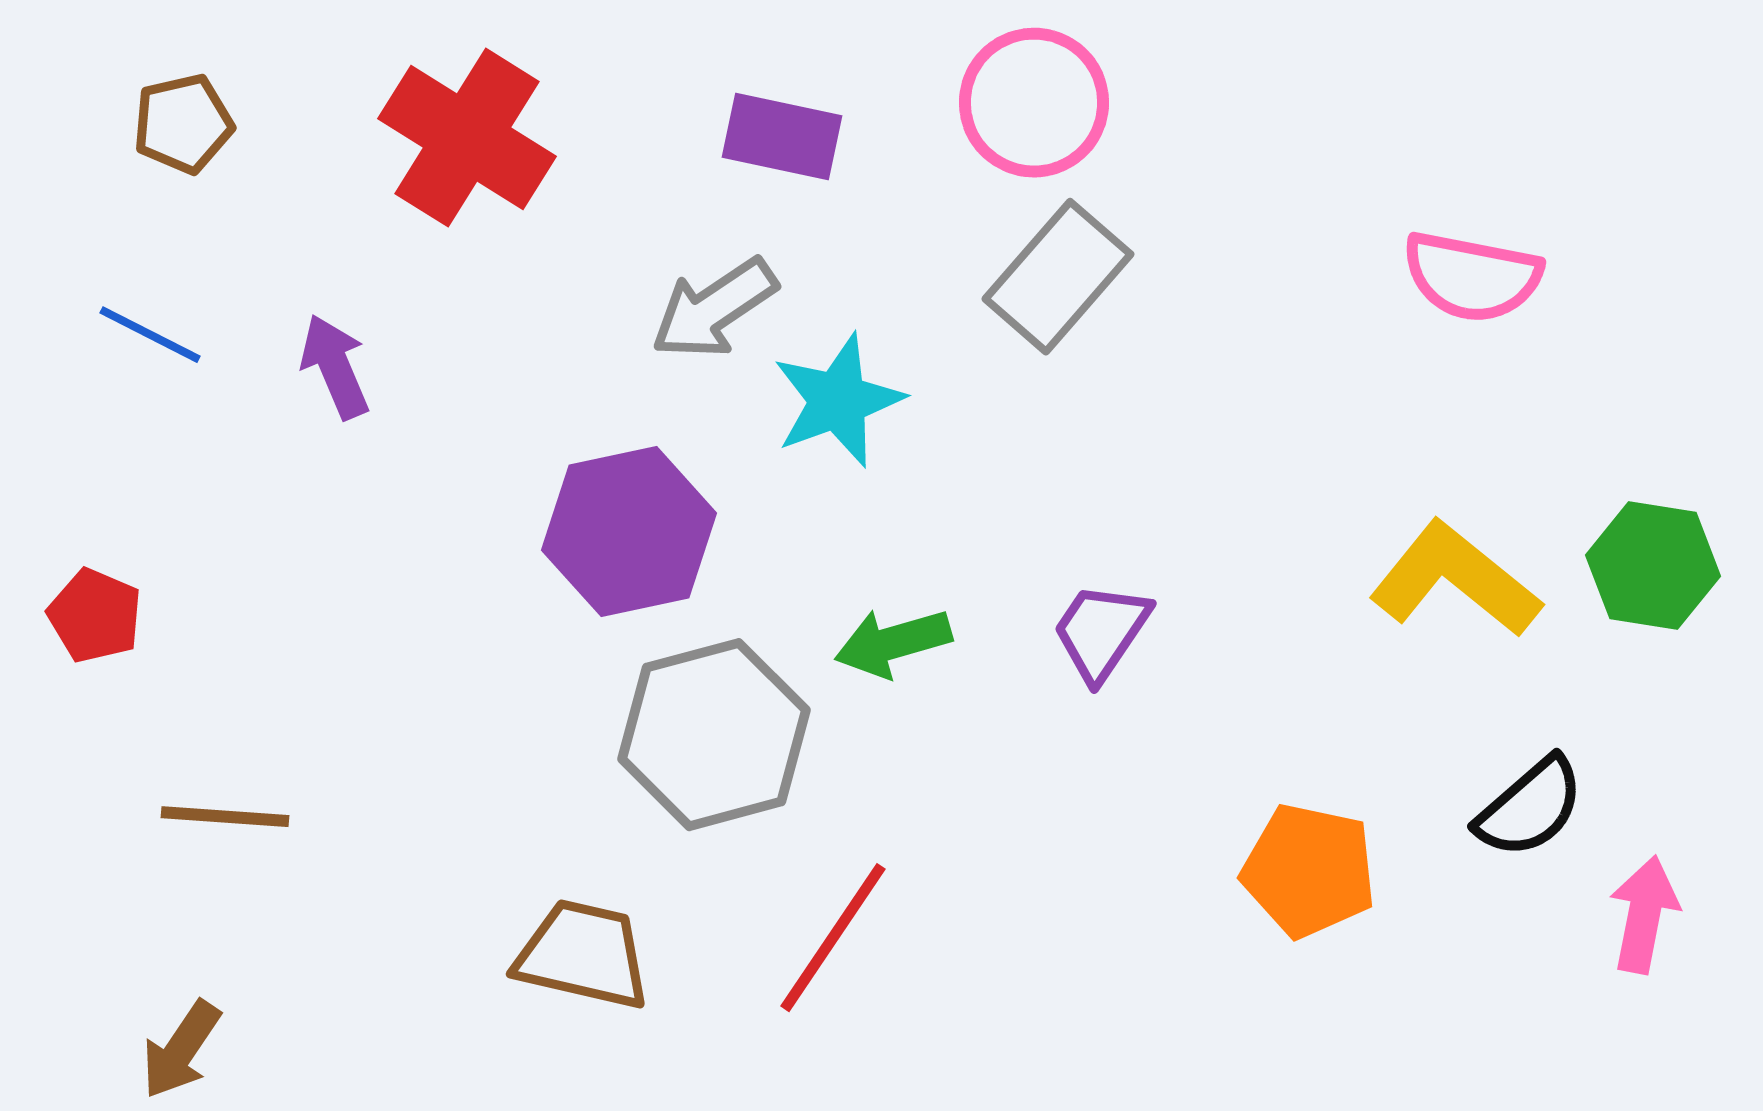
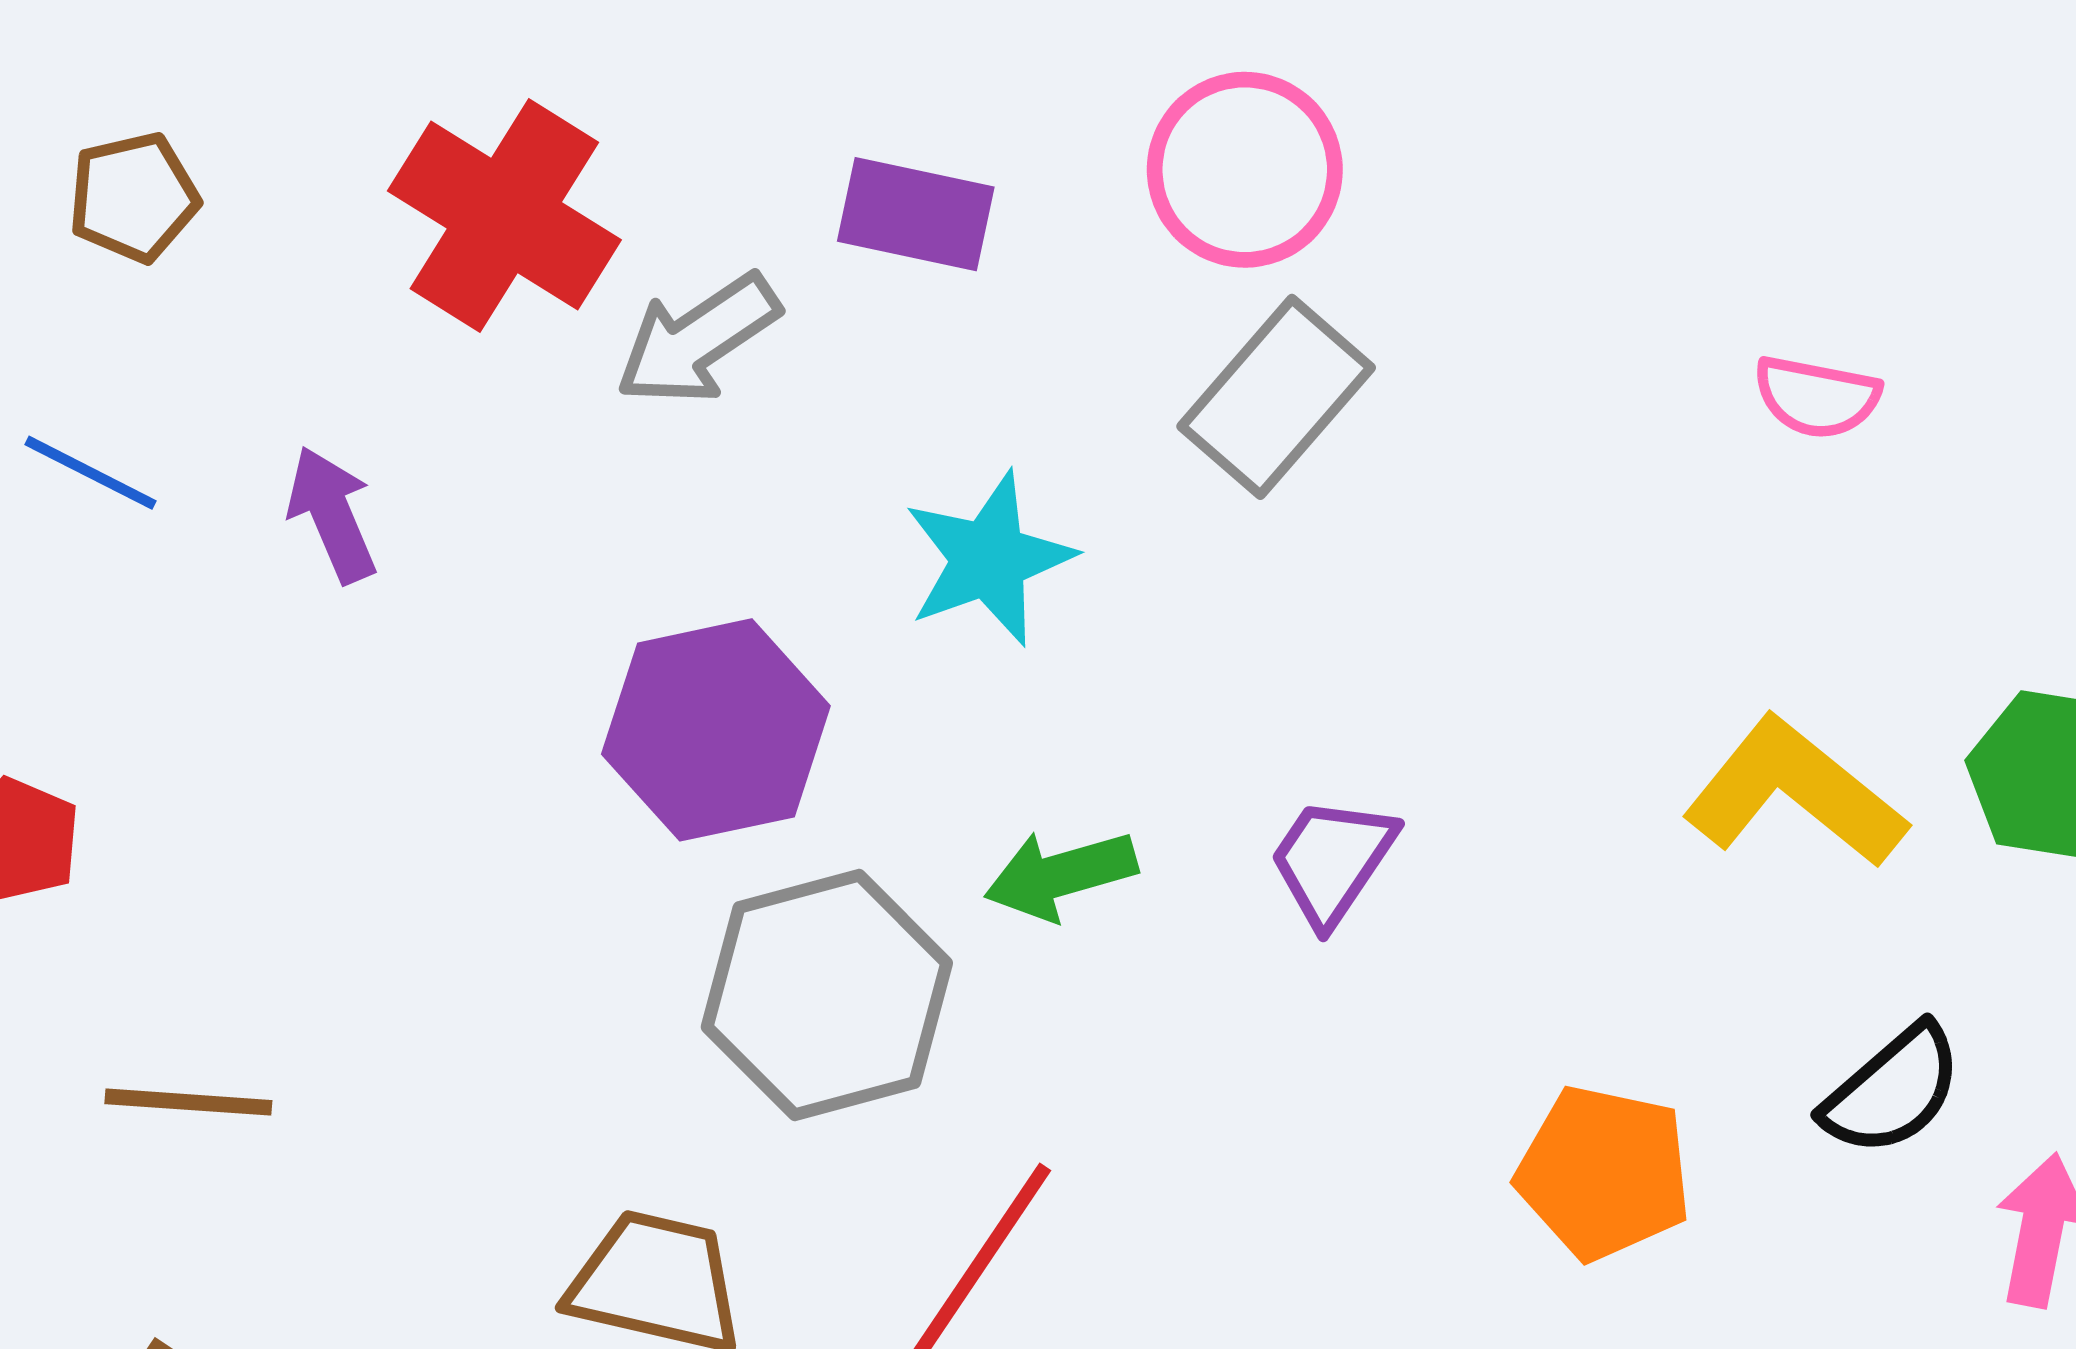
pink semicircle: (1472, 277) -> (1817, 397), size x0.7
gray arrow: (714, 309) -> (698, 340), moved

